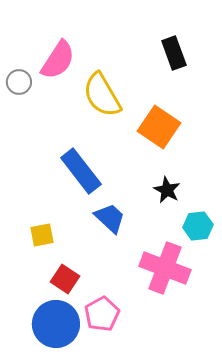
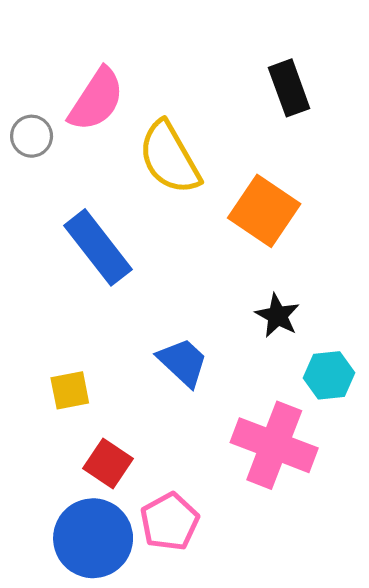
blue rectangle: (81, 171) -> (98, 247), moved

